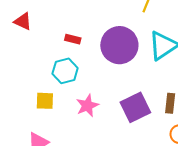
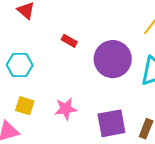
cyan hexagon: (65, 71) -> (20, 65), moved
yellow square: (45, 101) -> (25, 106), moved

